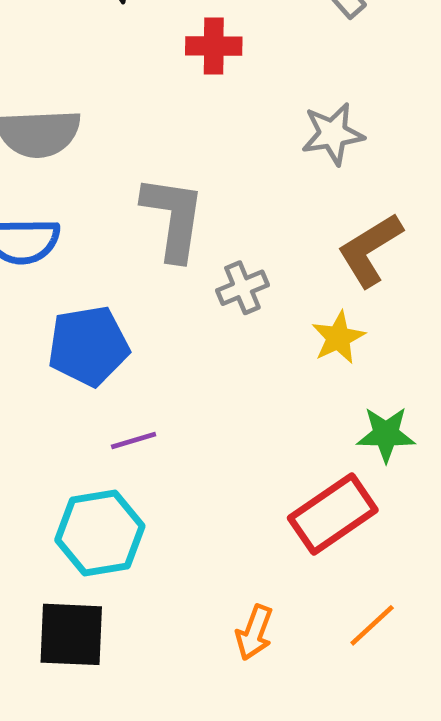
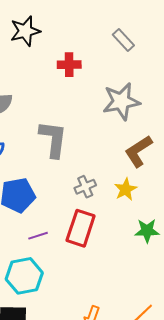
gray star: (333, 134) -> (121, 101), size x1.4
gray cross: (242, 288) -> (85, 187), moved
red rectangle: (333, 514) -> (81, 228), moved, turned -36

